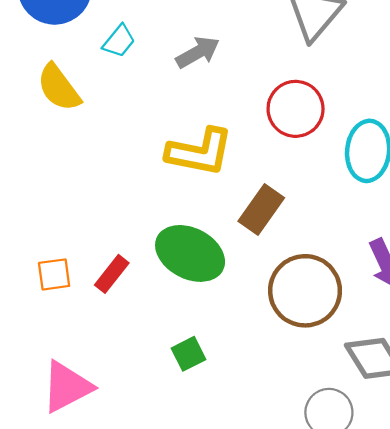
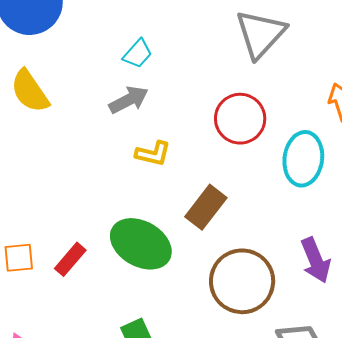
cyan trapezoid: (119, 41) -> (138, 54), moved
gray arrow: (198, 52) -> (129, 100), moved
yellow L-shape: (200, 152) -> (153, 154), size x0.6

